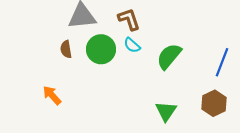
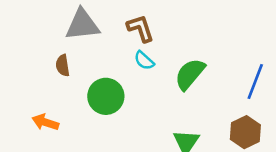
green circle: (101, 49) -> (106, 96), moved
orange arrow: (52, 95) -> (45, 122), turned -30

